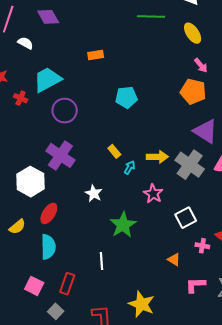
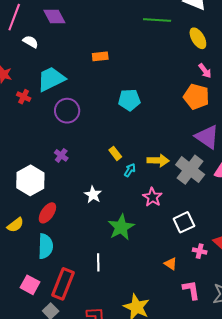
purple cross: (60, 155) -> (61, 155), size x0.5
red rectangle: (67, 284) -> (63, 284), size x1.4
pink L-shape: (195, 285) -> (191, 290), turned 80

